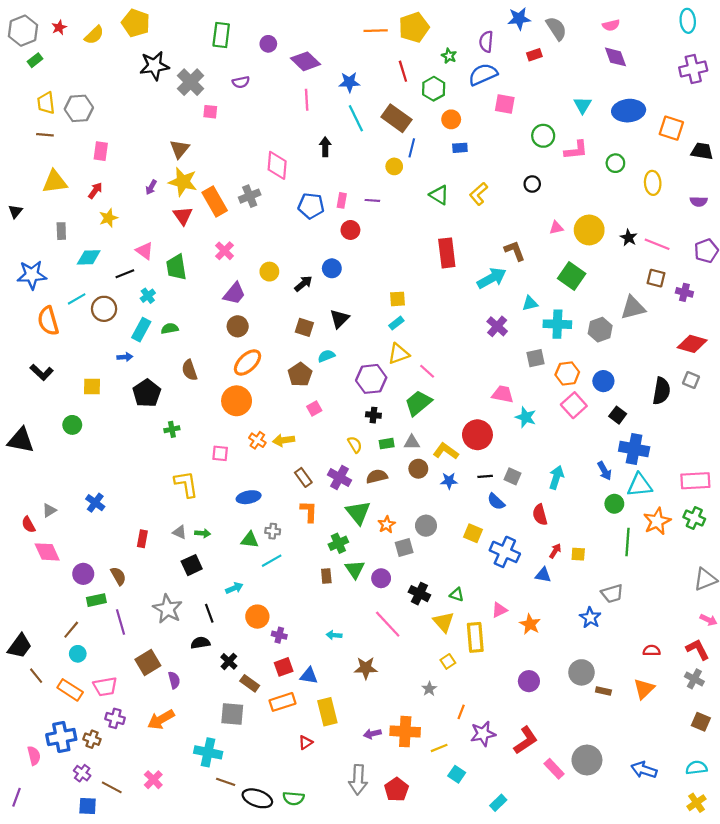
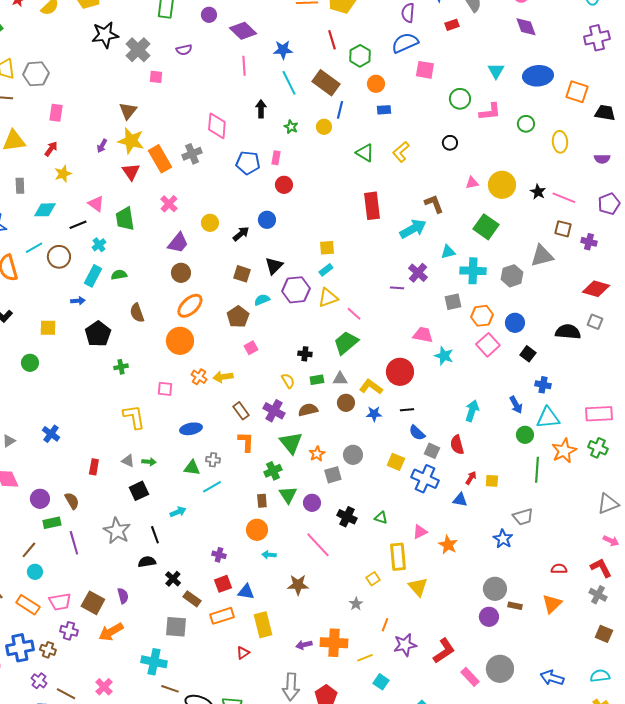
green star: (449, 56) -> (291, 127), moved
purple line: (372, 200) -> (397, 288), moved
purple hexagon: (371, 379) -> (296, 290), moved
black semicircle: (661, 391) -> (568, 332), turned -95
blue cross: (634, 449) -> (543, 385), size x0.6
gray square: (513, 476) -> (432, 451), moved
orange circle: (257, 617) -> (257, 530), moved
yellow triangle: (444, 622) -> (418, 587), moved
brown square: (148, 663) -> (93, 603), moved, turned -30
purple circle: (529, 681) -> (489, 617), moved

